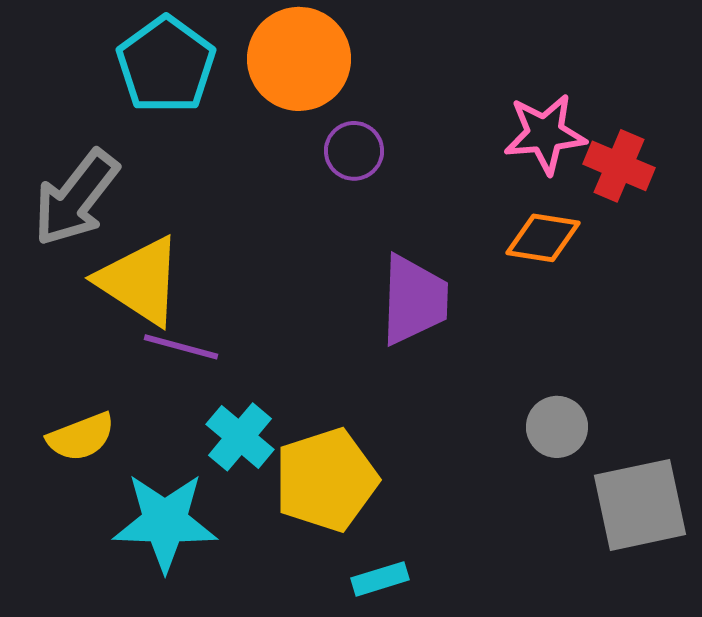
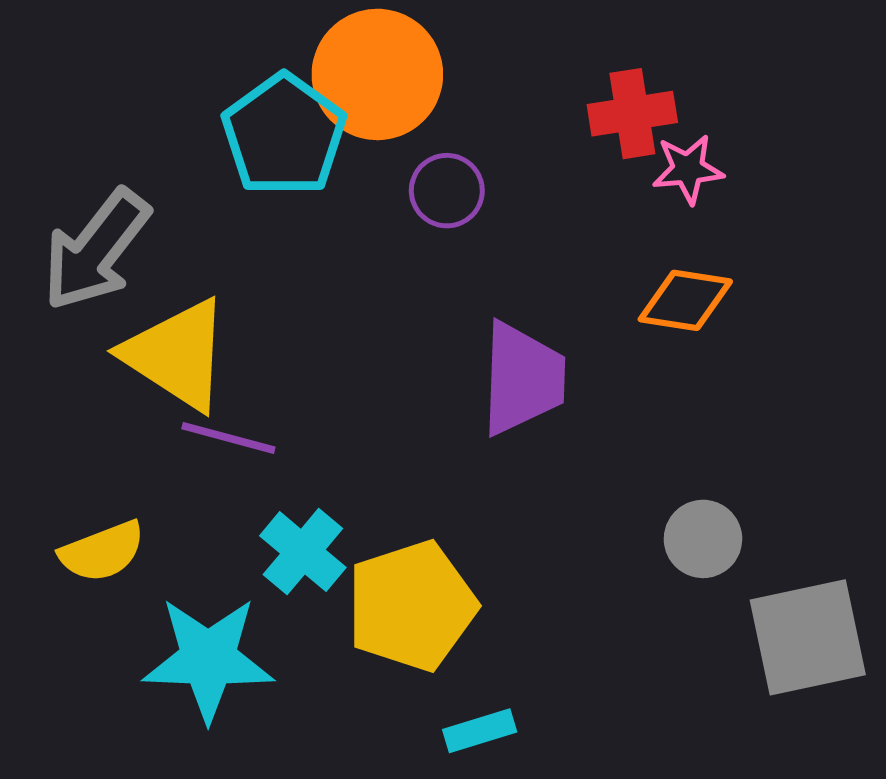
cyan pentagon: (166, 65) -> (284, 135), moved
pink star: (545, 134) -> (688, 169), size x0.7
red cross: (619, 166) -> (632, 114), moved, turned -32

